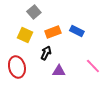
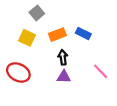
black arrow: (46, 53) -> (63, 57), moved, turned -32
red ellipse: (17, 67) -> (18, 72), turned -50

